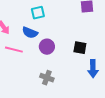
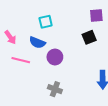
black square: (80, 48) -> (89, 37), moved, turned -32

